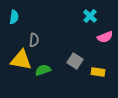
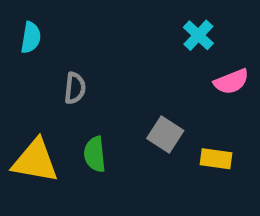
yellow triangle: (21, 60) -> (35, 161), moved
green semicircle: (43, 70) -> (95, 154), turned -77

